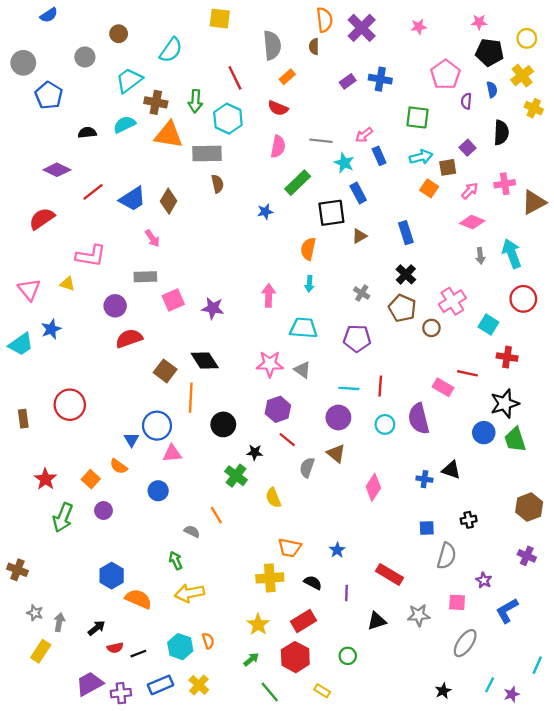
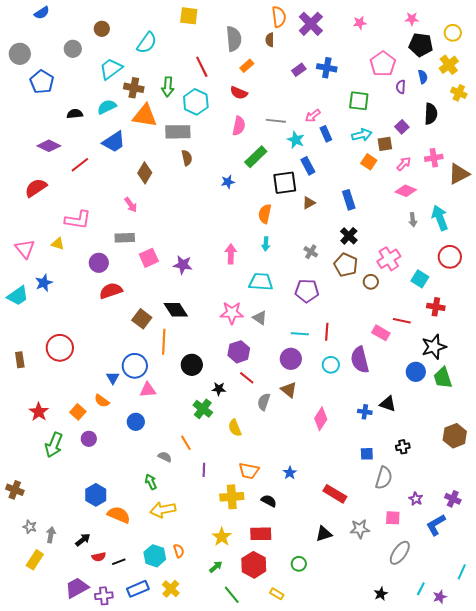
blue trapezoid: (133, 199) -> (114, 142), moved
purple cross: (527, 556) -> (453, 499), moved
purple line: (347, 593) -> (204, 470), moved
red rectangle: (304, 621) -> (261, 534), turned 30

